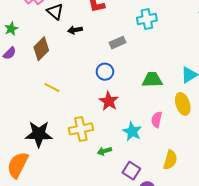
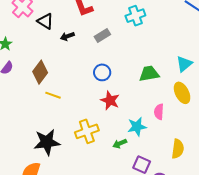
gray rectangle: (118, 43) -> (102, 35), moved
brown diamond: (41, 49) -> (40, 72), moved
cyan star: (132, 131) -> (137, 127), turned -30
green arrow: (104, 151) -> (120, 144), moved

